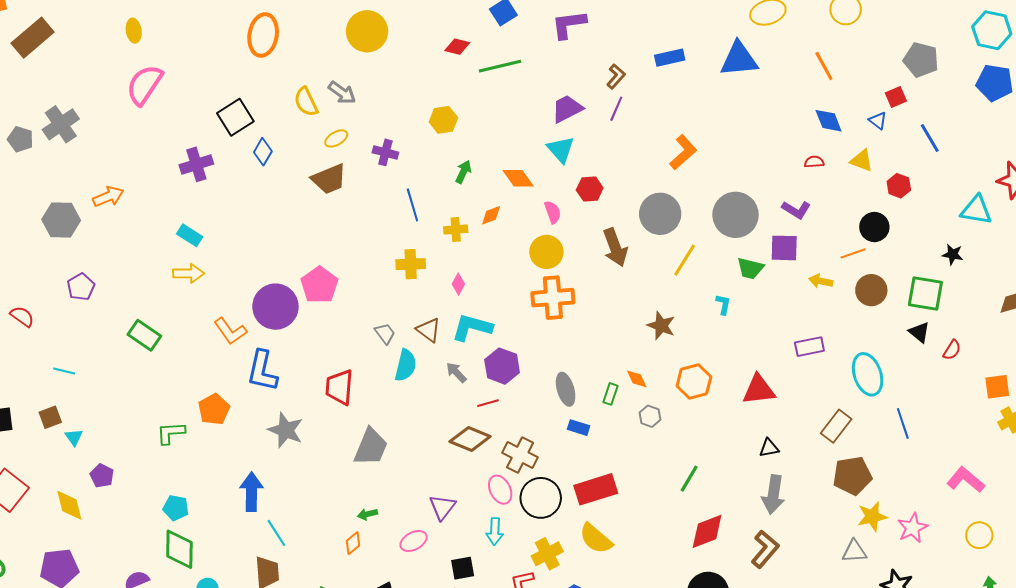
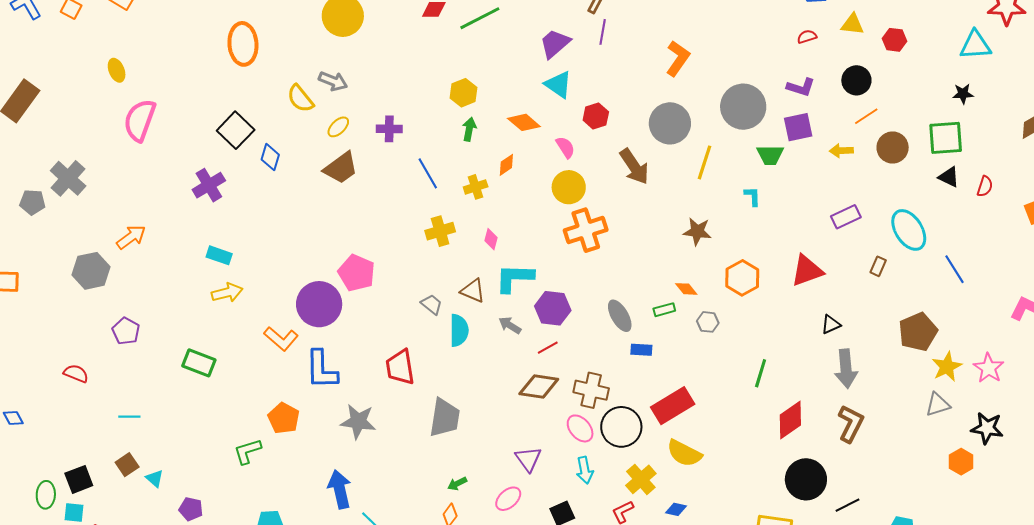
yellow hexagon: (443, 120) -> (463, 93), moved
black circle: (874, 227) -> (856, 80), moved
green rectangle: (610, 394) -> (664, 310), turned 70
brown rectangle: (836, 426) -> (878, 266), moved, size x0.6

